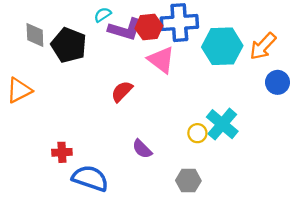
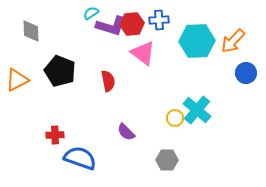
blue cross: (179, 23) -> (159, 20), size x0.6
black pentagon: (69, 45) -> (60, 71), moved
red semicircle: (122, 91) -> (108, 81), turned 125

